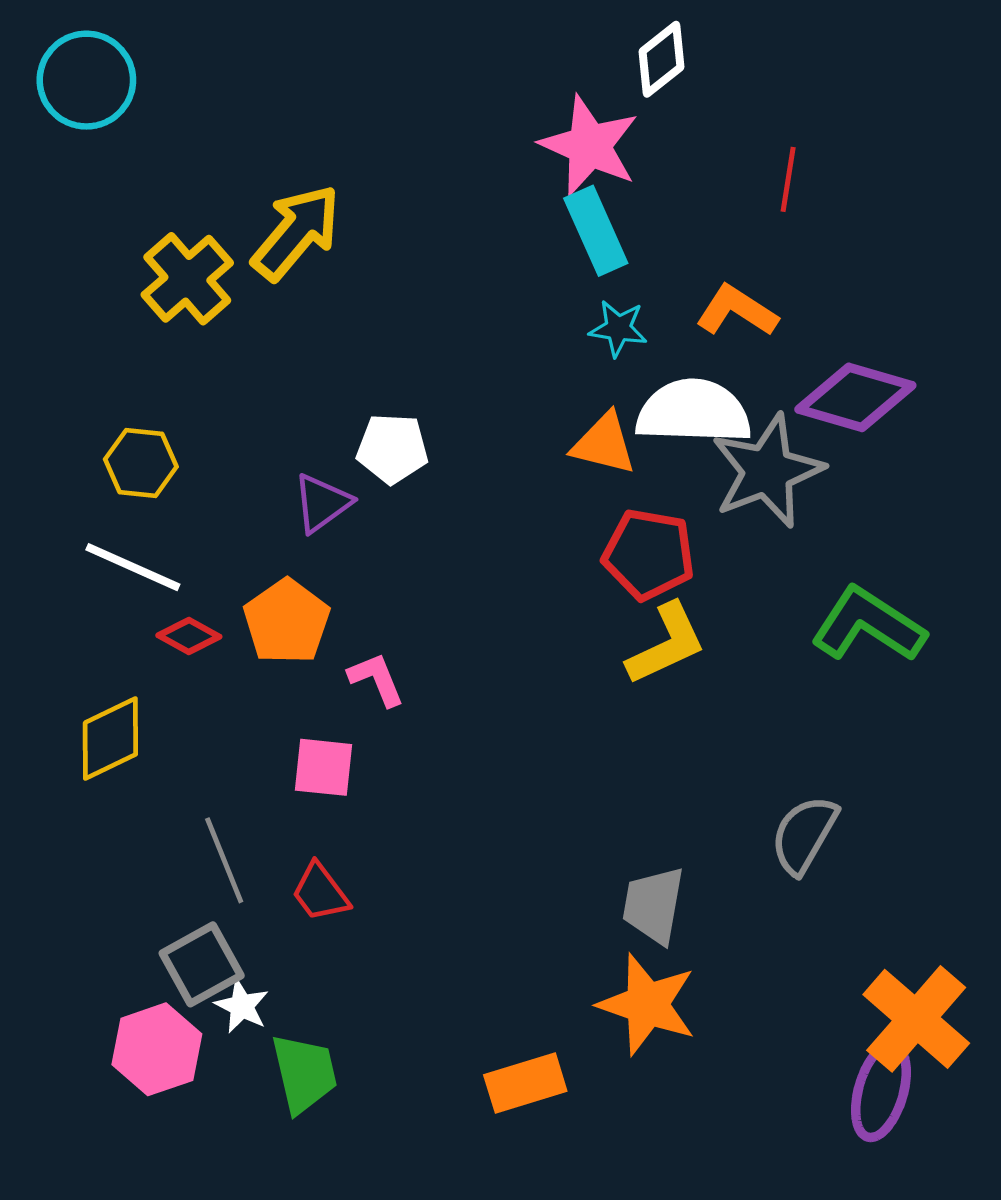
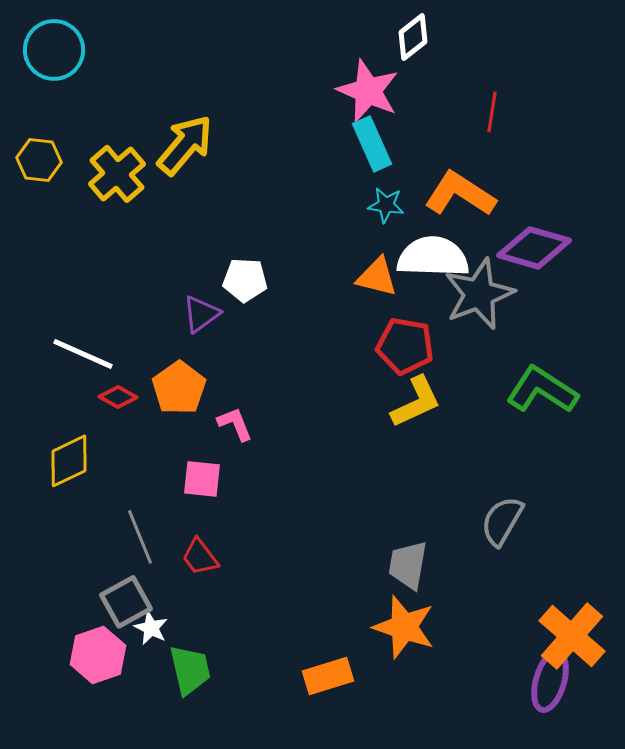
orange L-shape: (737, 311) -> (460, 194), size x1.4
yellow hexagon: (141, 463) -> (39, 160), moved

